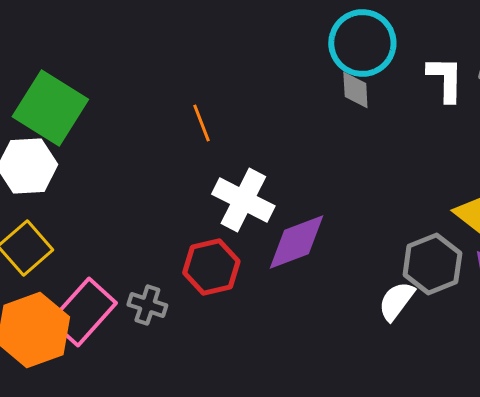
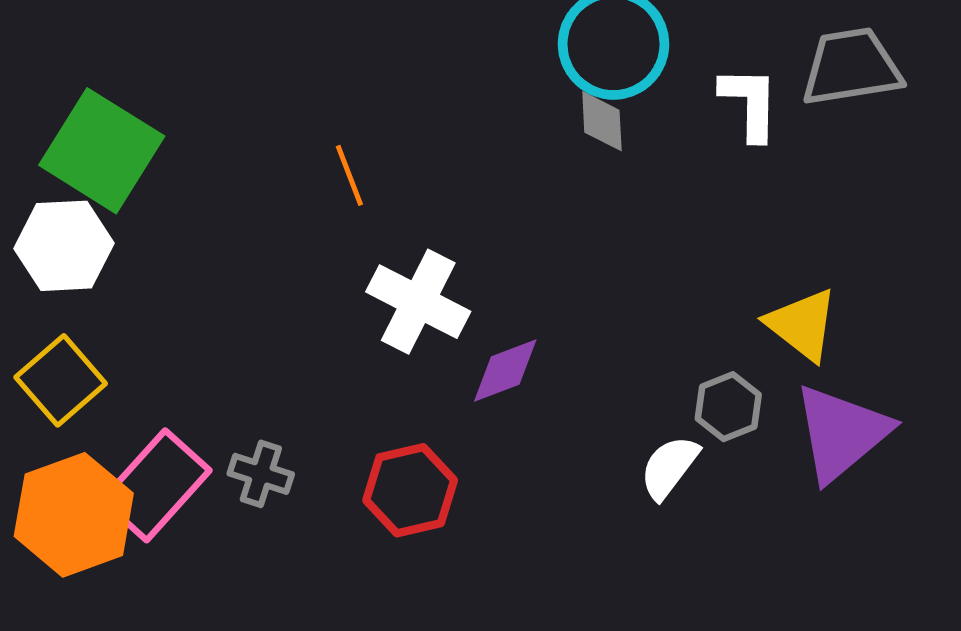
purple diamond: (296, 242) -> (505, 371), size x0.7
gray hexagon: (432, 264) -> (728, 407), size x0.7
red hexagon: (211, 267) -> (410, 490), moved

